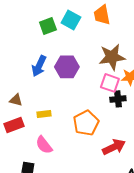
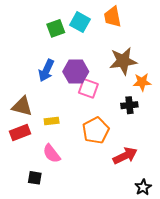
pink square: (110, 83) -> (88, 88), moved
brown triangle: (16, 100) -> (22, 106), size x1.5

